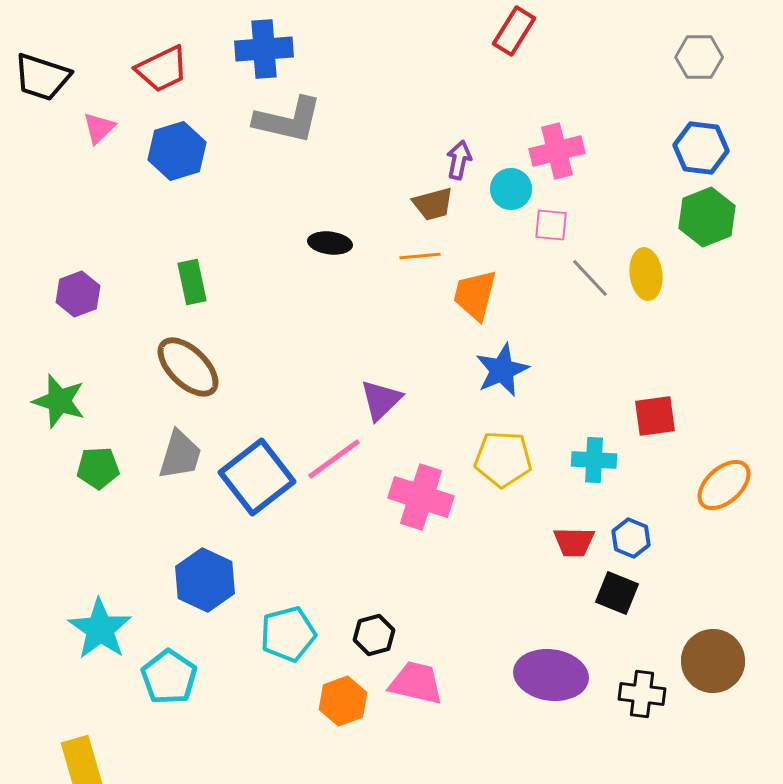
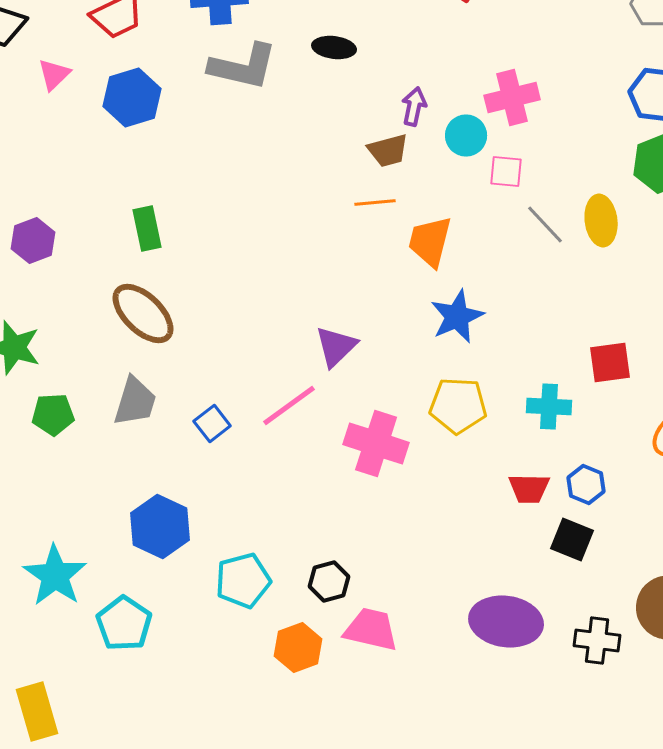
black ellipse: (330, 243) -> (334, 48), moved
blue square: (257, 477) -> (212, 424), size x0.5

